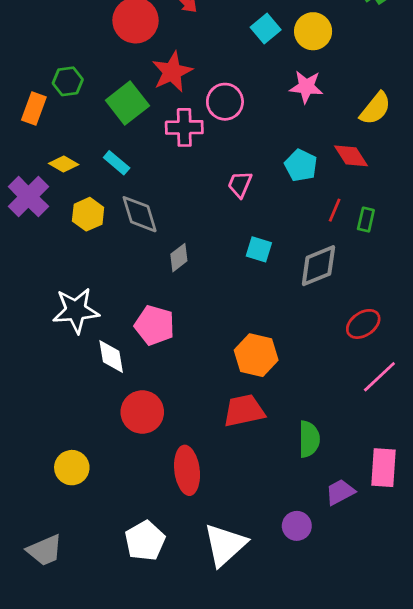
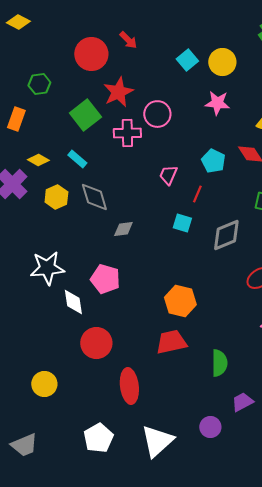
green hexagon: (68, 81) -> (39, 84), moved
red line: (335, 210) -> (197, 194), moved
gray diamond: (179, 258) -> (123, 229), turned 30

